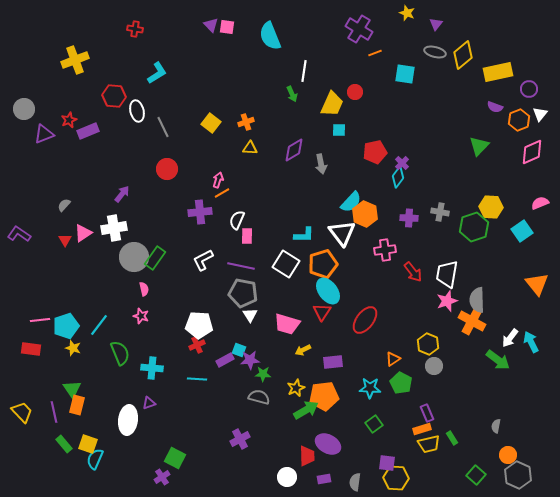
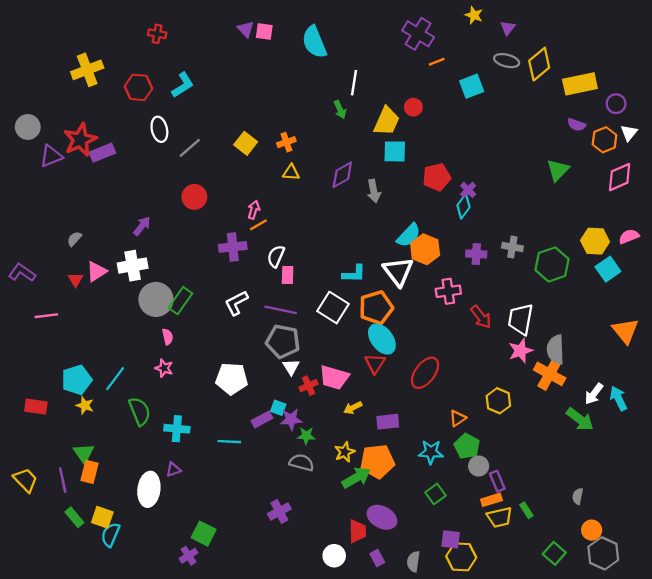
cyan square: (405, 74) -> (472, 86), turned -30
red hexagon: (114, 96) -> (138, 87), moved
red star: (69, 120) -> (80, 140), size x1.8
gray line: (163, 127) -> (190, 148), turned 75
cyan square: (339, 130) -> (395, 151), size x1.5
yellow hexagon: (491, 207) -> (595, 241), moved
pink line: (40, 320) -> (46, 316), moved
red cross: (197, 345) -> (309, 386), moved
gray circle: (434, 366) -> (479, 466), moved
purple rectangle: (324, 479) -> (377, 558), turned 72

